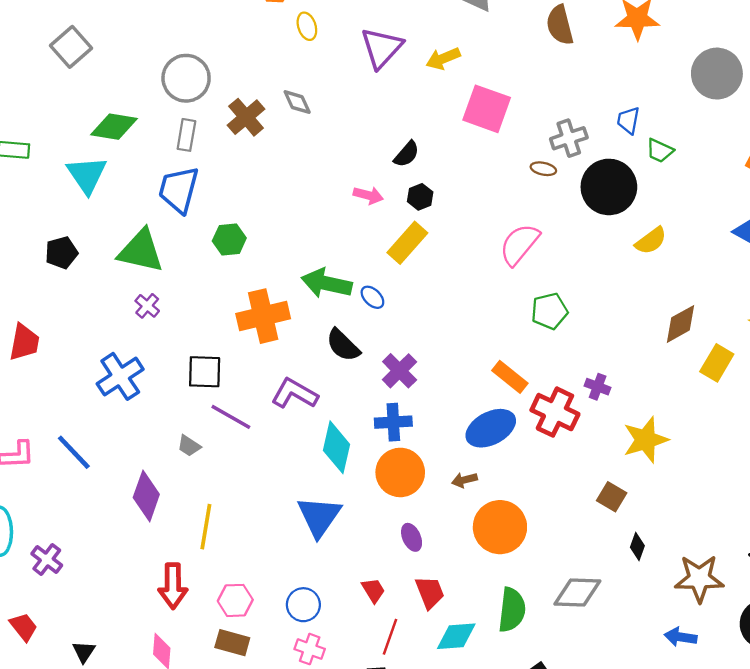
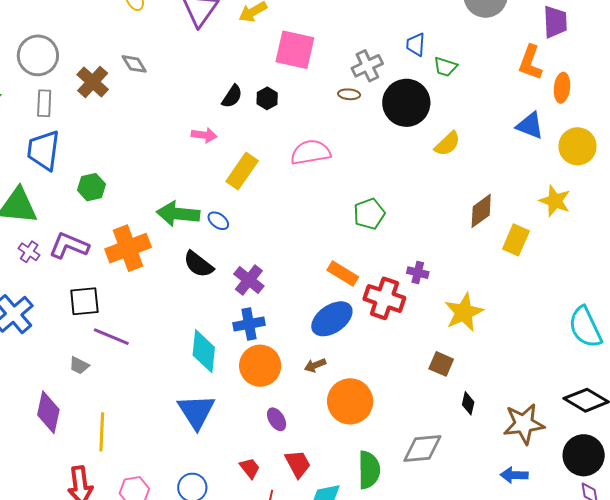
black hexagon: (420, 197) -> (267, 98), moved
pink semicircle: (519, 244) -> (311, 152), moved, turned 48
purple L-shape: (295, 394) -> (69, 246), moved

